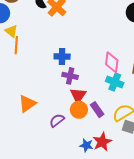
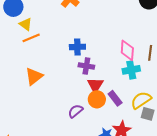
orange line: (16, 45) -> (31, 38), turned 66
cyan cross: (115, 82) -> (131, 70), turned -30
orange triangle: (27, 104) -> (34, 76), moved

